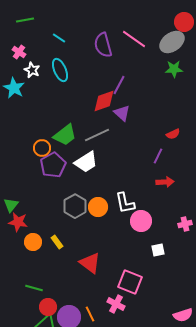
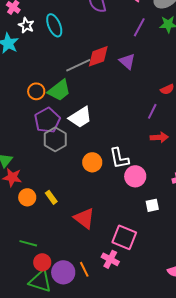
purple line: (119, 85) -> (139, 27), moved
purple triangle: (122, 113) -> (127, 61), moved
gray line: (97, 135) -> (78, 65), moved
orange circle: (42, 148) -> (36, 91), moved
gray hexagon: (75, 206) -> (55, 139), moved

